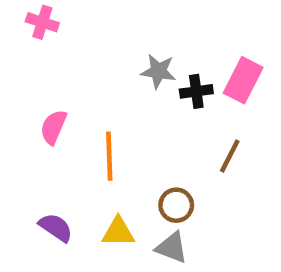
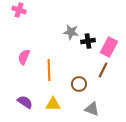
pink rectangle: (243, 80) -> (109, 47), moved
brown circle: (176, 205) -> (79, 84), moved
gray triangle: (172, 248) -> (92, 109), moved

